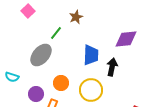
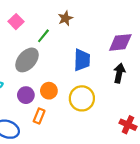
pink square: (28, 11) -> (16, 22), moved
black arrow: (112, 67) -> (119, 73), moved
purple circle: (36, 94) -> (26, 95), moved

